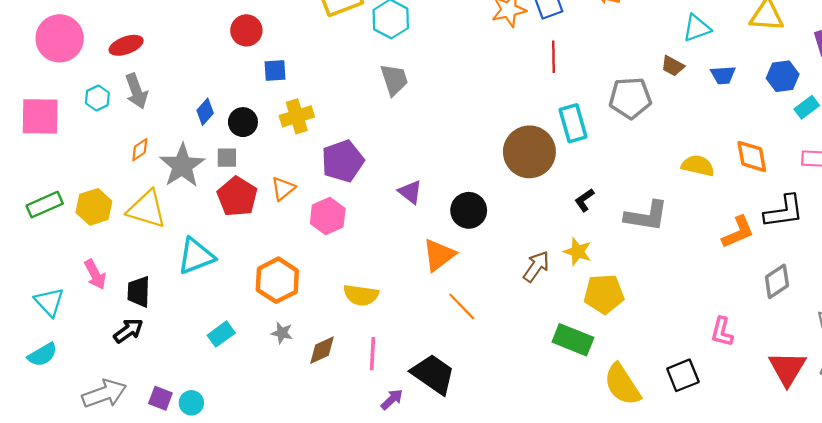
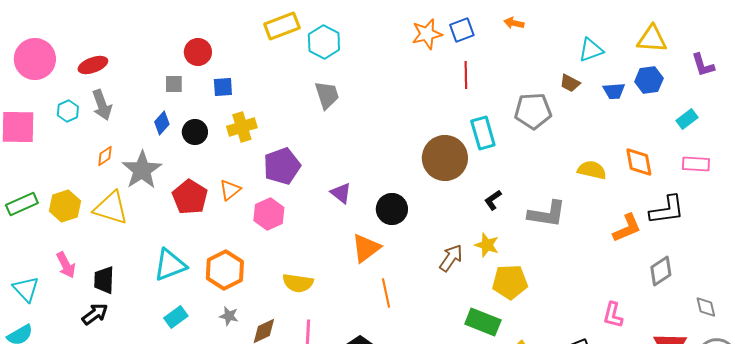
blue hexagon: (783, 76) -> (649, 80), moved
gray square: (227, 158) -> (174, 84), moved
cyan triangle: (196, 256) -> (170, 265), moved
orange line: (462, 307) -> (386, 293), turned 32

